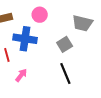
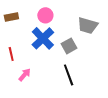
blue cross: (25, 39) -> (43, 38), moved, turned 35

